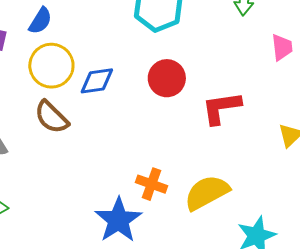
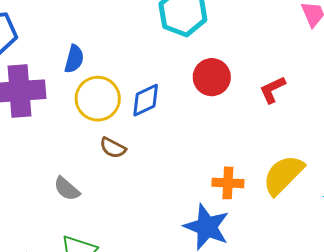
red L-shape: (221, 108) -> (273, 90), size x0.7
brown semicircle: (52, 117) -> (113, 148), size x0.7

